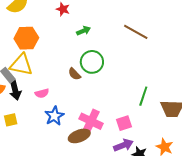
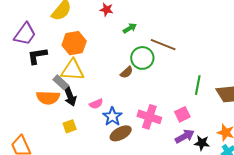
brown line: (136, 32) -> (163, 45), moved
brown semicircle: (74, 74) -> (127, 72), turned -80
pink semicircle: (42, 93) -> (96, 104), moved
brown ellipse: (79, 136) -> (121, 133), moved

